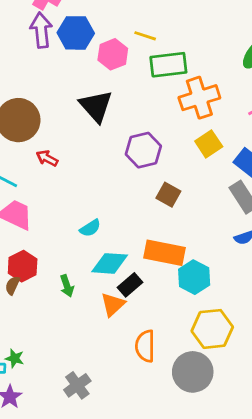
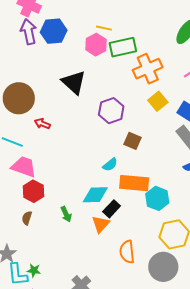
pink hexagon: (113, 54) -> (96, 45), moved
cyan semicircle: (90, 228) -> (110, 165), moved
red hexagon: (23, 266) -> (33, 191), moved

